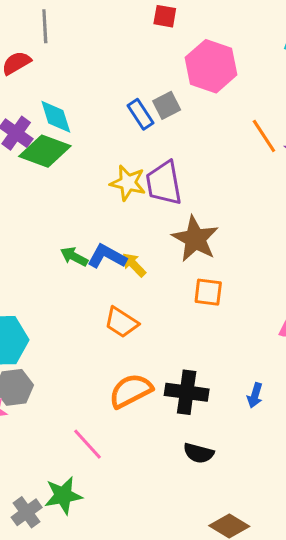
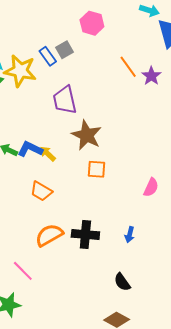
pink hexagon: (211, 66) -> (92, 23), size x0.7
yellow star: (128, 183) -> (20, 71), moved, size x1.4
black semicircle: (199, 453) -> (122, 282), moved, turned 42

